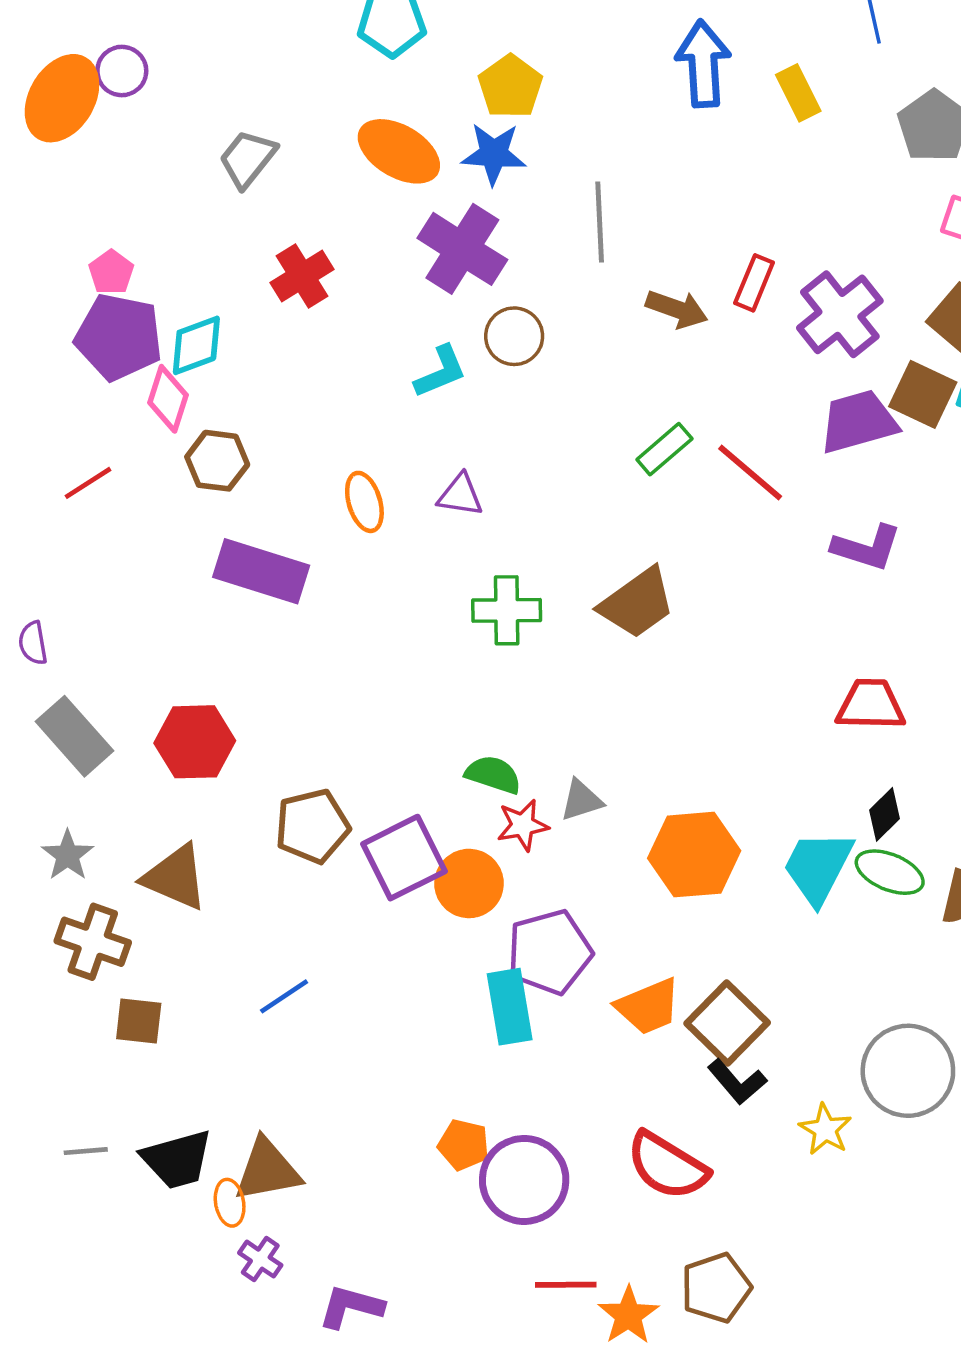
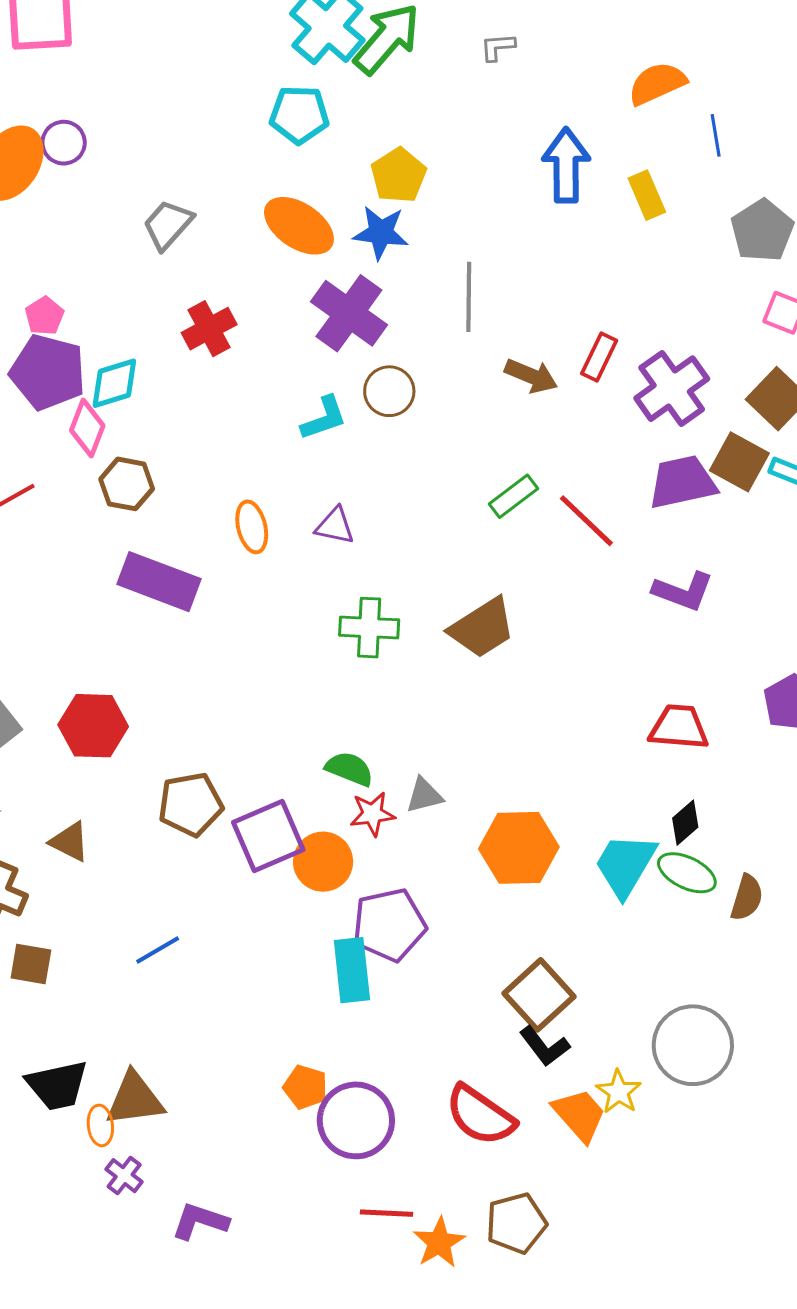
brown triangle: (175, 877) -> (70, 842), size x0.7
orange trapezoid: (648, 1006) -> (579, 1115), moved, turned -112

